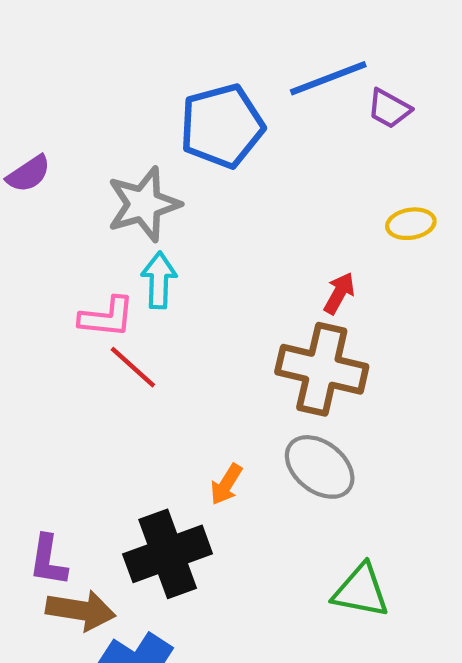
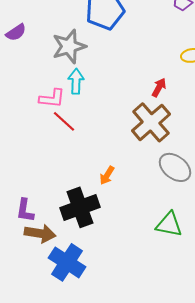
brown cross: (322, 369) -> (151, 122), turned 36
gray ellipse: (320, 467) -> (175, 167), moved

